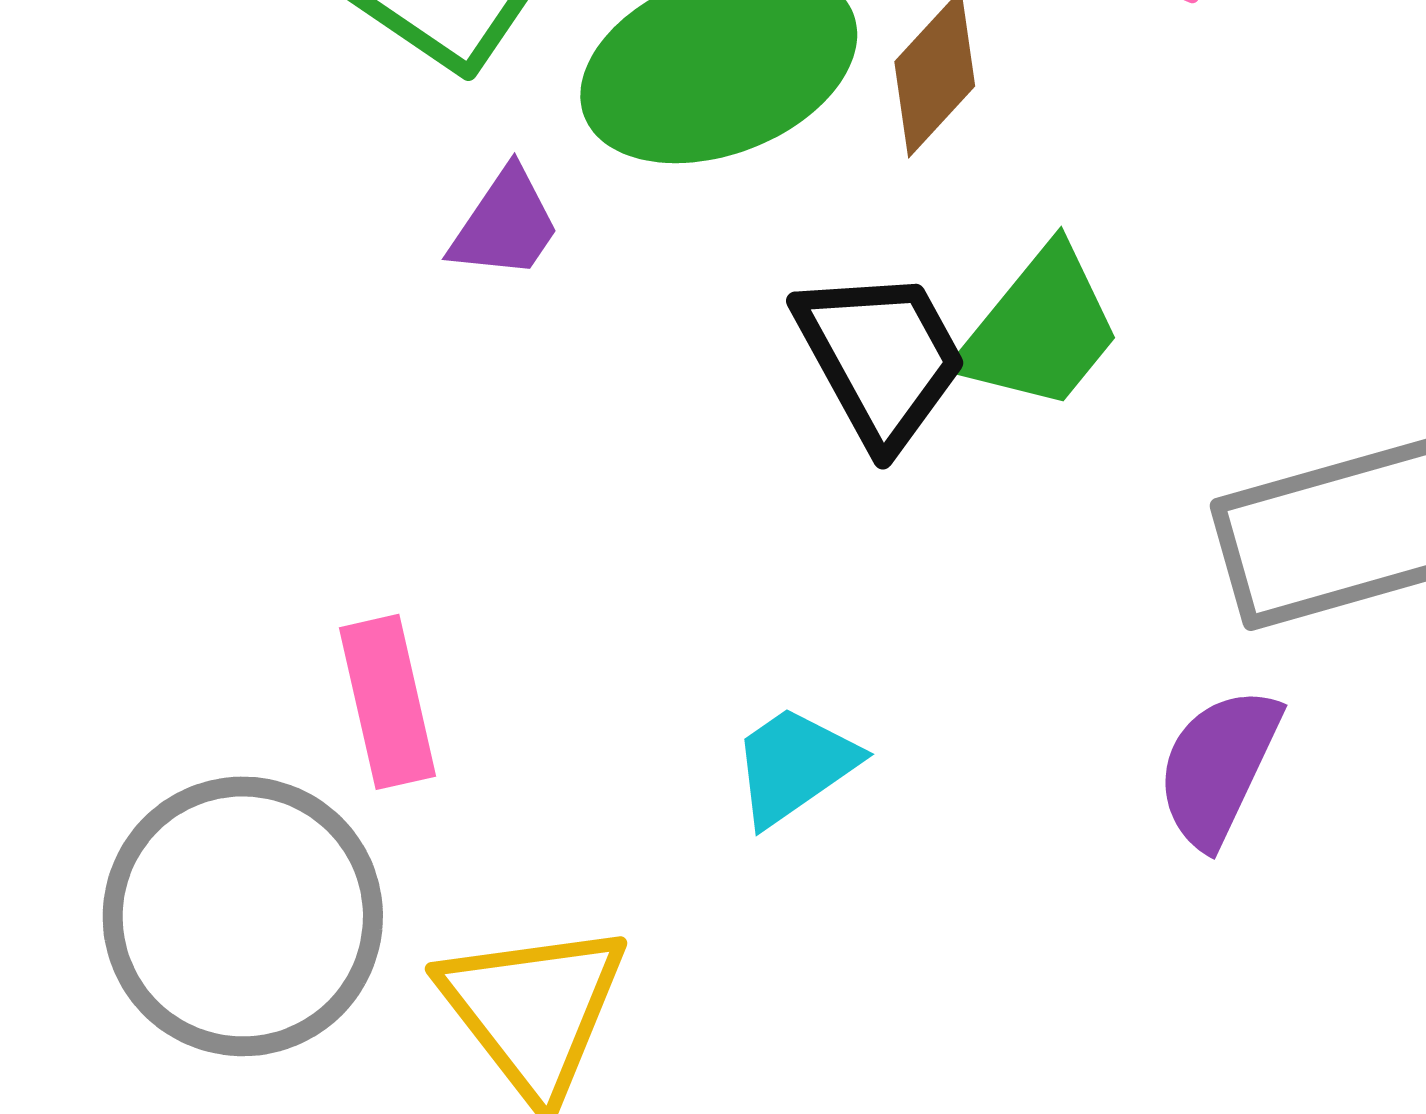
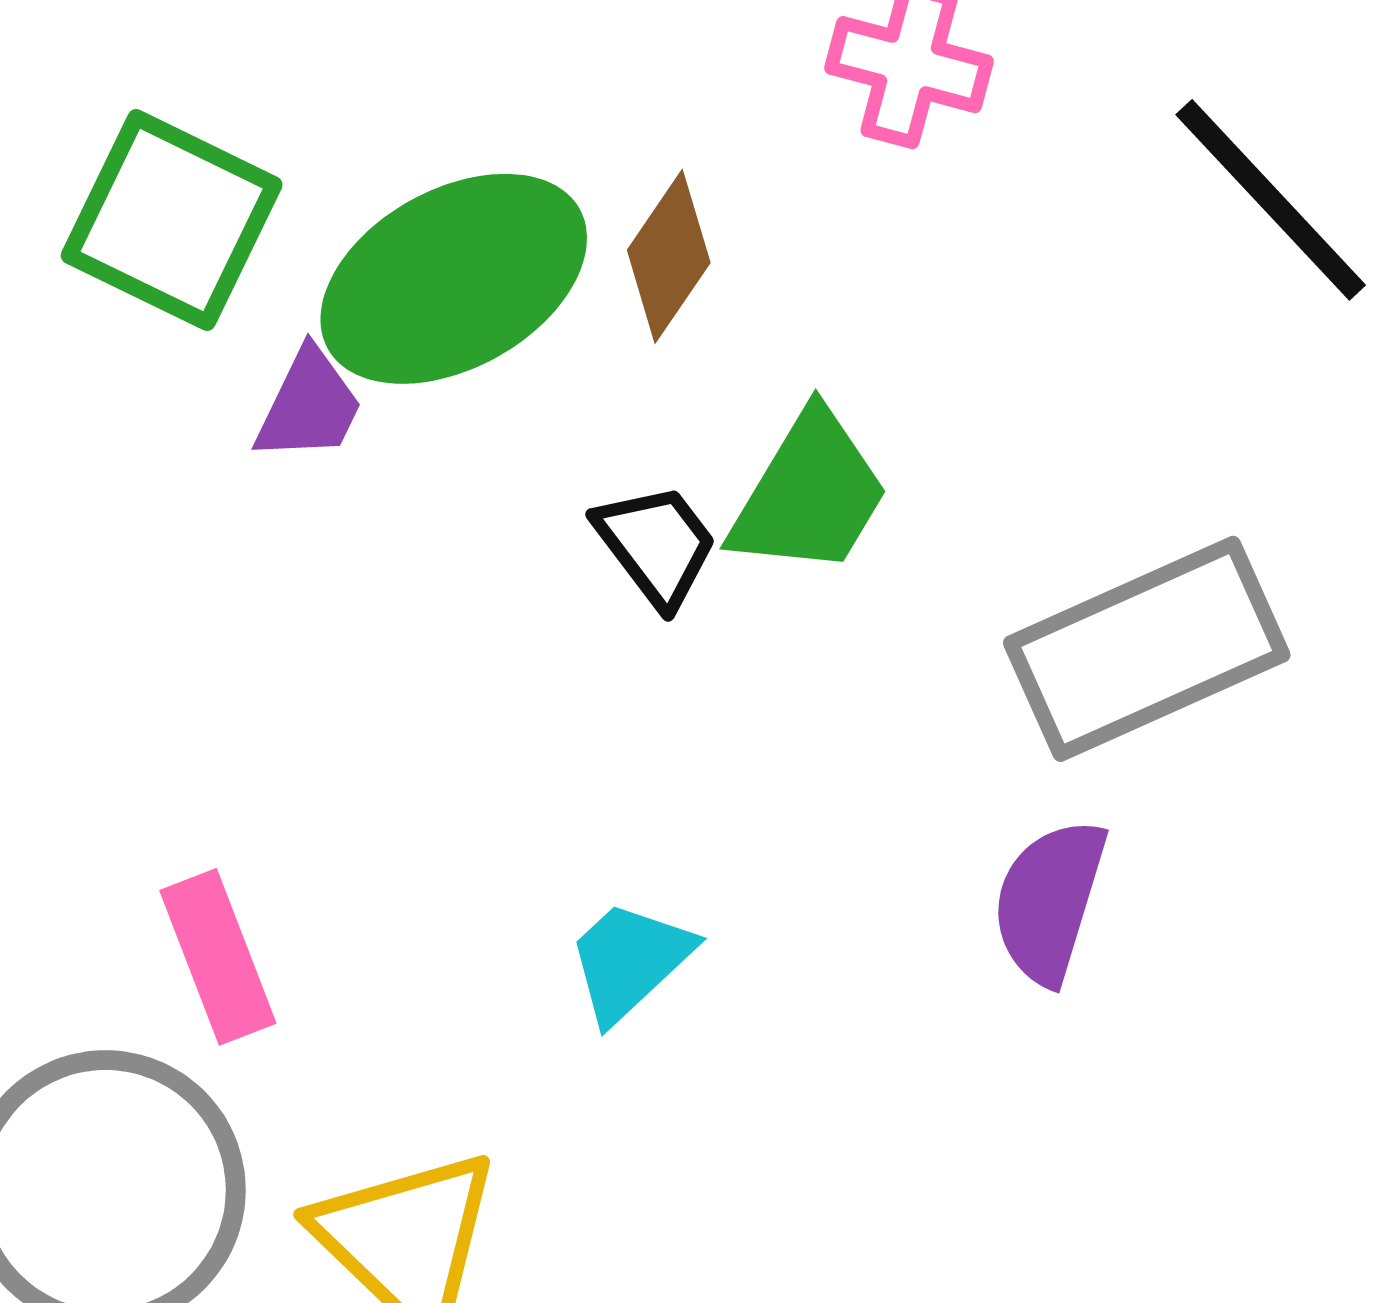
purple trapezoid: (505, 224) -> (309, 405), moved
black trapezoid: (881, 358) -> (656, 545), size x0.7

